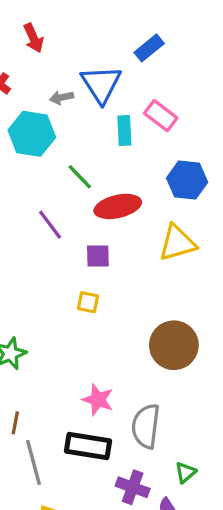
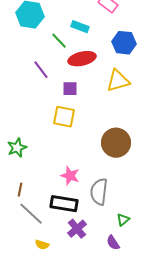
cyan rectangle: (124, 130) -> (80, 27), moved, turned -66
yellow square: (88, 302) -> (64, 117), size x1.6
gray line: (34, 462) -> (31, 214), turned -32
purple cross: (133, 487) -> (77, 229), moved, turned 30

